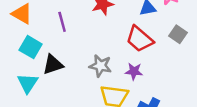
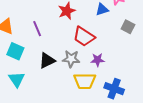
red trapezoid: (140, 39) -> (84, 37), moved
black triangle: (53, 64) -> (47, 61), moved

